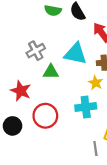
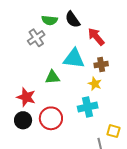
gray cross: (36, 51) -> (36, 38), moved
black circle: (13, 126) -> (23, 120), moved

